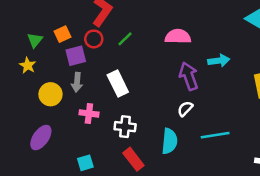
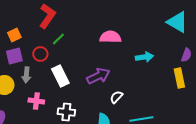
red circle: (94, 39) -> (40, 54), moved
green line: (125, 39) -> (58, 39), moved
purple square: (76, 56) -> (14, 56), moved
purple arrow: (189, 76) -> (98, 76), moved, turned 85

